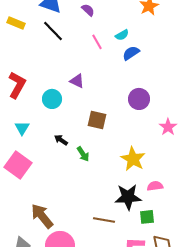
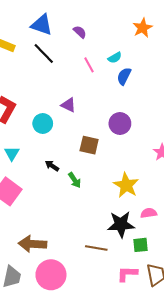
blue semicircle: (131, 53) -> (124, 76), turned -30
purple circle: (139, 99) -> (120, 123), moved
brown arrow: (42, 216) -> (32, 244), turned -48

